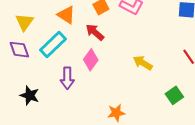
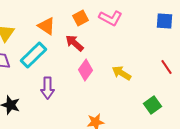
pink diamond: (91, 60) -> (86, 70), moved

